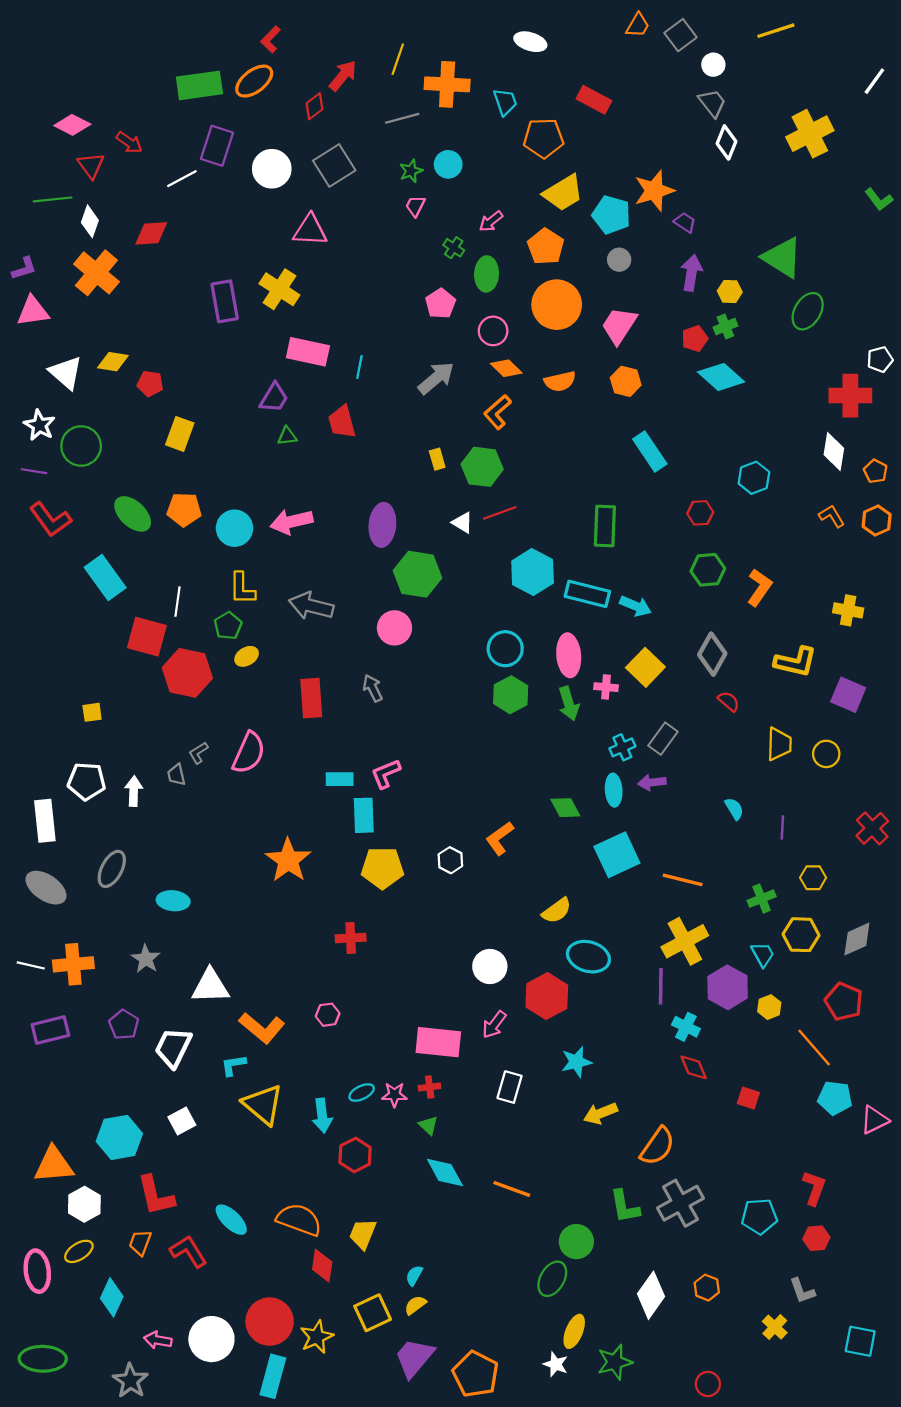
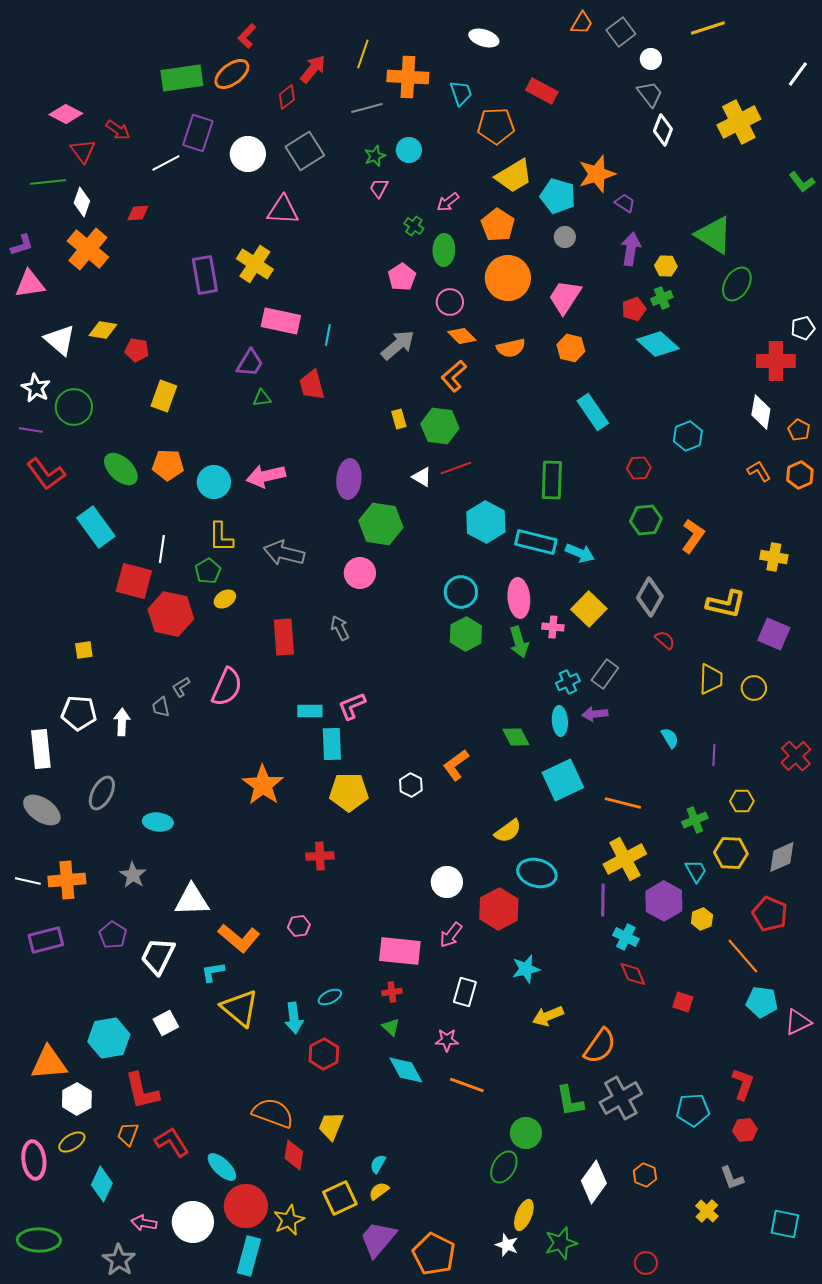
red diamond: (151, 233) -> (138, 213), size x0.7
pink star: (394, 1095) -> (447, 1040), moved
cyan ellipse: (231, 1220) -> (222, 1167), moved

